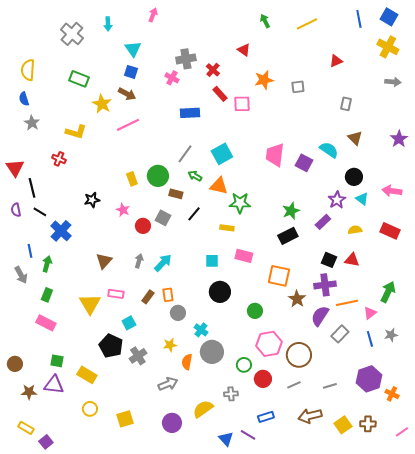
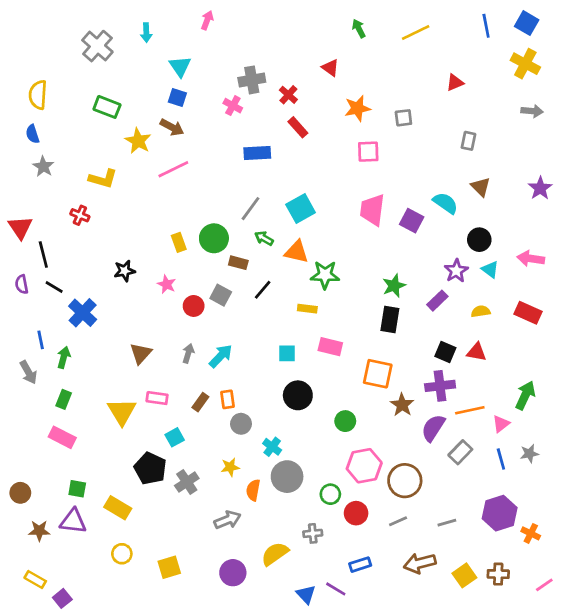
pink square: (242, 104) -> (368, 152), moved
black rectangle: (288, 236) -> (390, 320), turned -54

